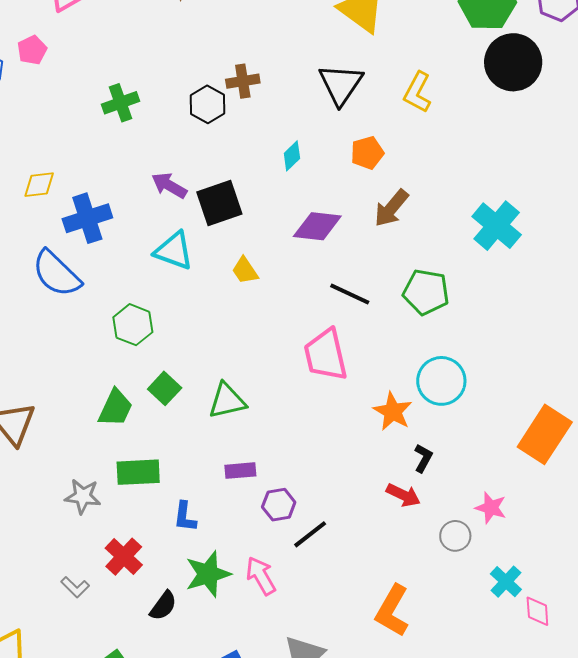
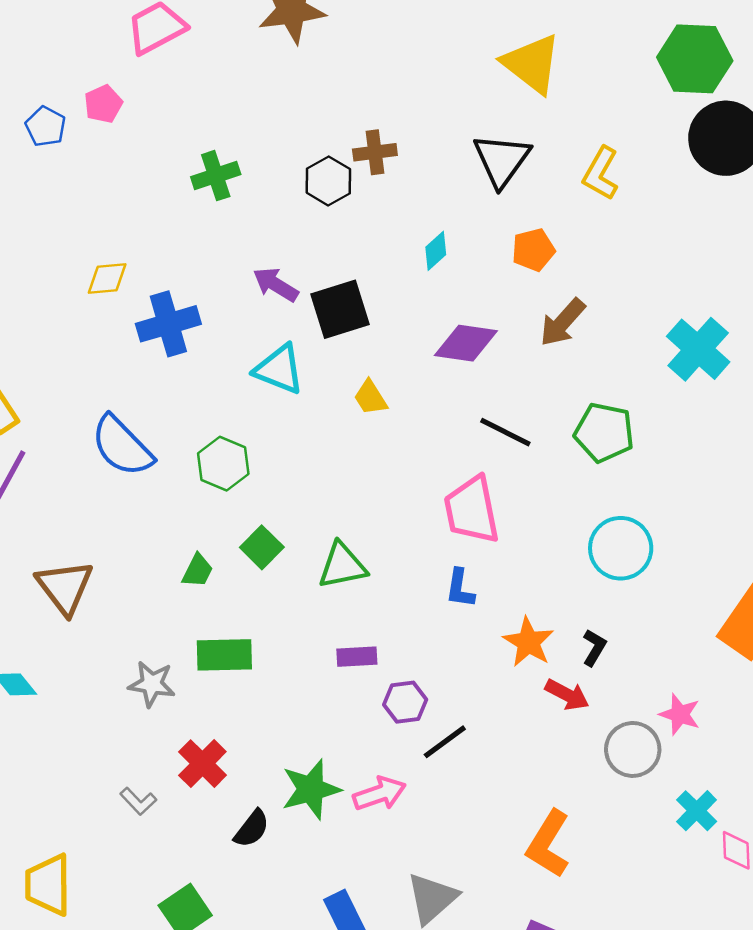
blue semicircle: (56, 274) -> (122, 446), moved
green trapezoid: (116, 408) -> (198, 571), size x0.7
orange star: (393, 411) -> (528, 642), moved
blue L-shape: (185, 517) -> (460, 588), moved
gray circle: (455, 536) -> (633, 749), size x1.4
pink arrow: (261, 576) -> (379, 794), turned 99

